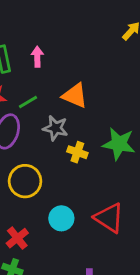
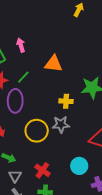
gray star: (55, 128) -> (61, 124), moved
cyan circle: (61, 218) -> (79, 166), moved

